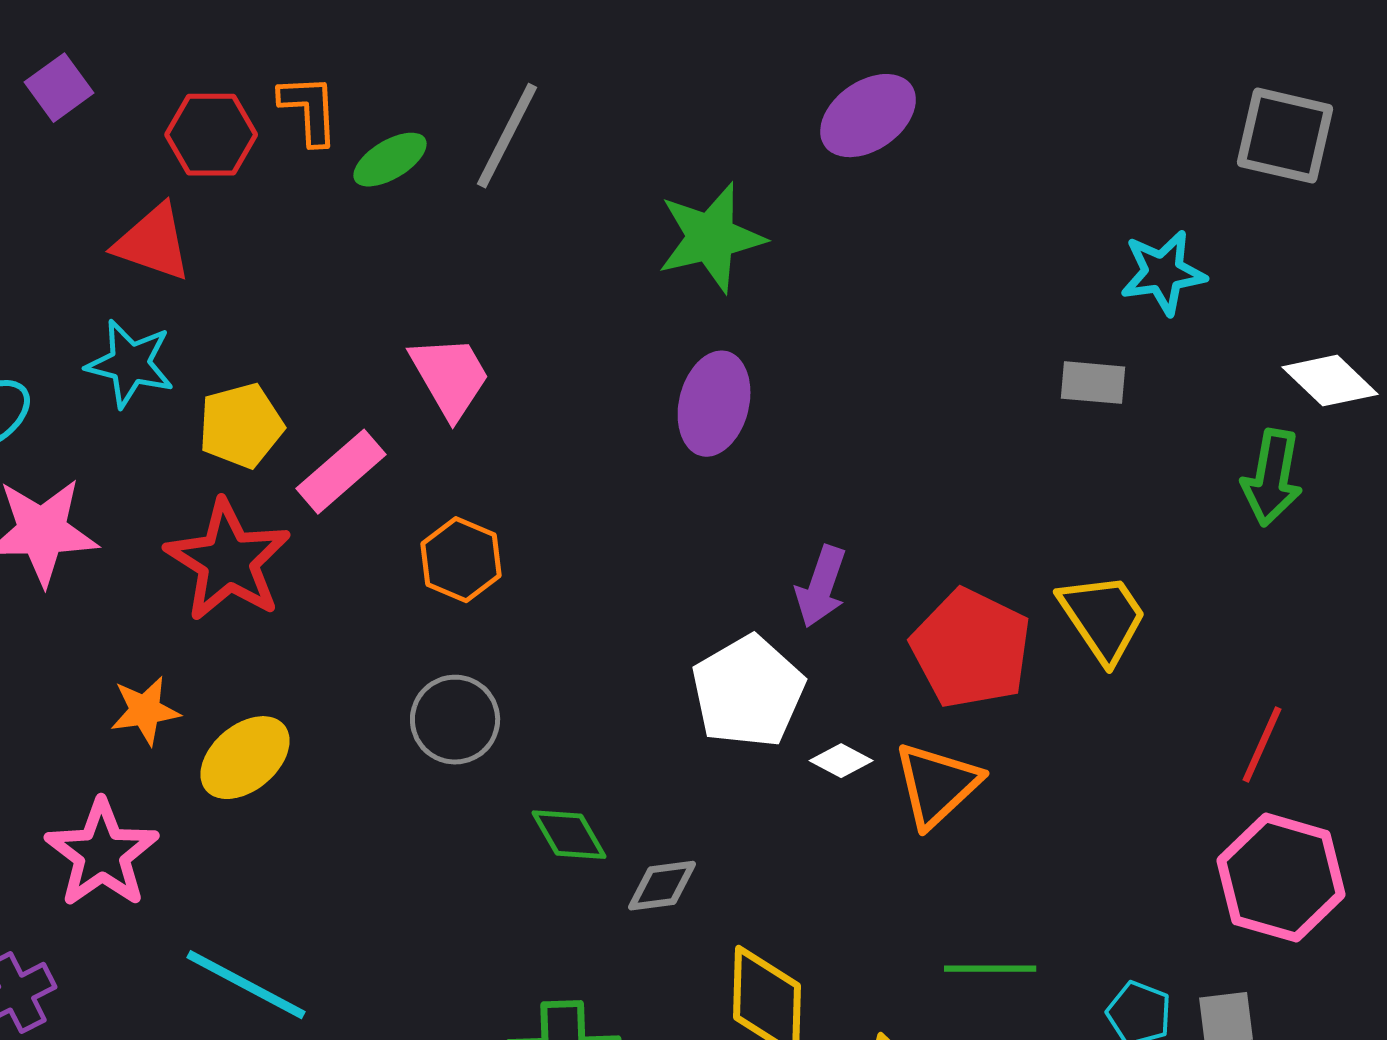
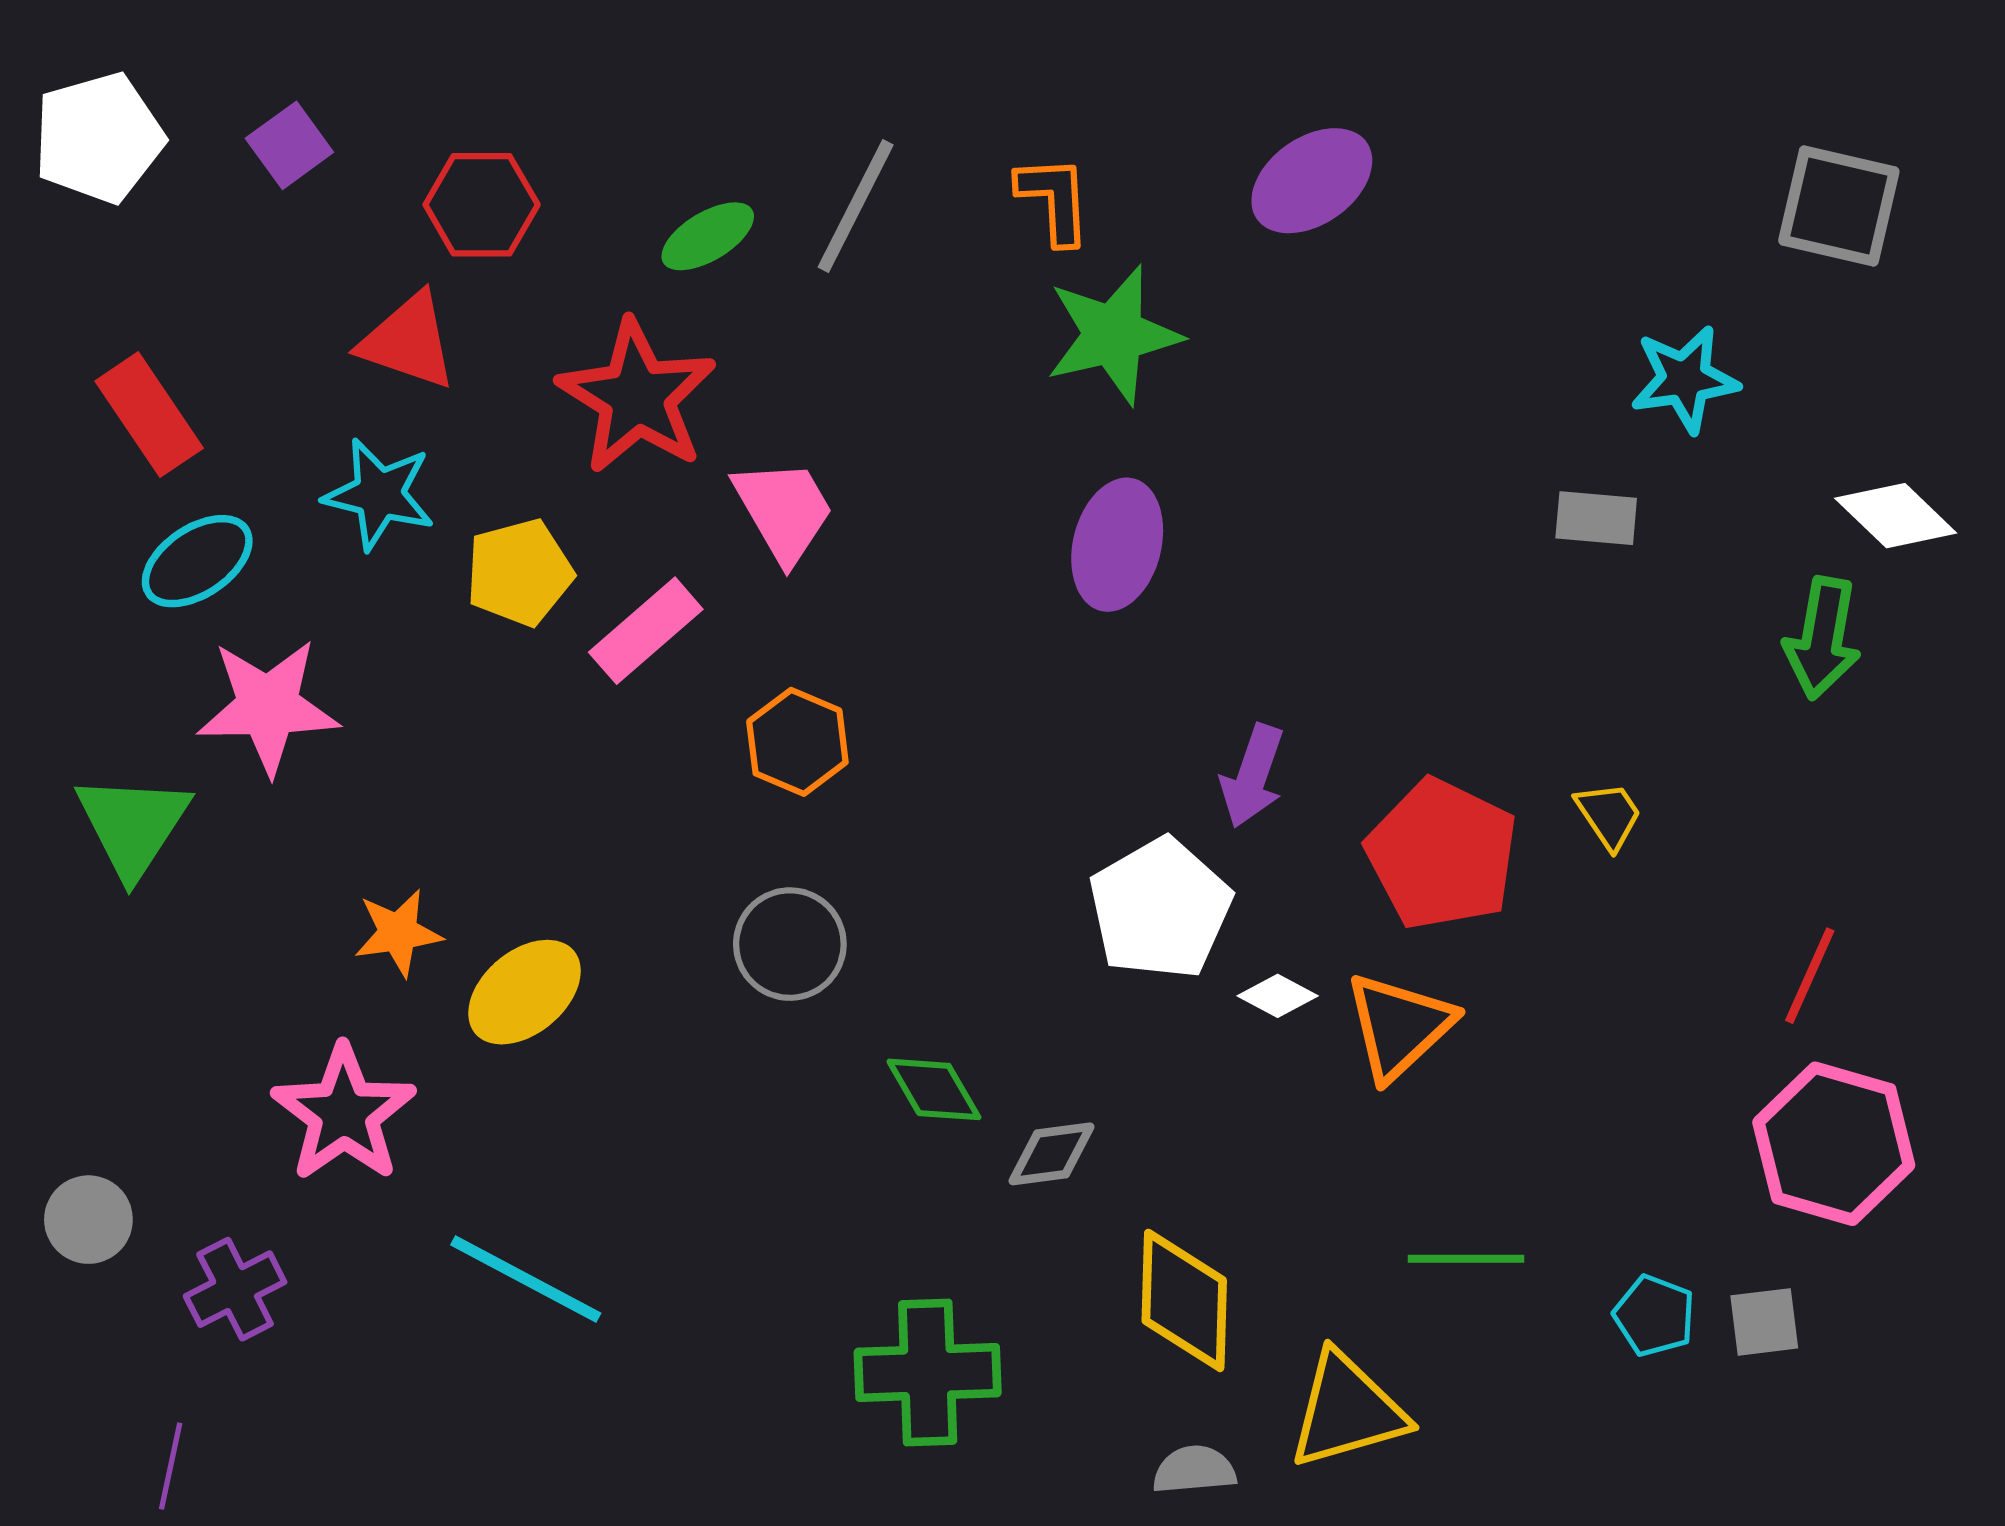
orange L-shape: (309, 110) -> (1054, 200), moved
red star: (228, 561) -> (637, 397), moved
yellow trapezoid: (1103, 618) -> (1609, 815), size x0.6

